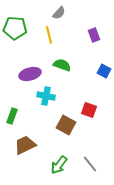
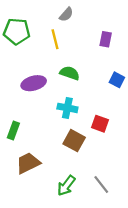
purple rectangle: (94, 35) -> (106, 39), turned 32
cyan cross: (46, 96) -> (67, 108), moved

